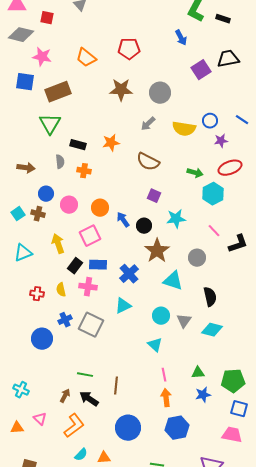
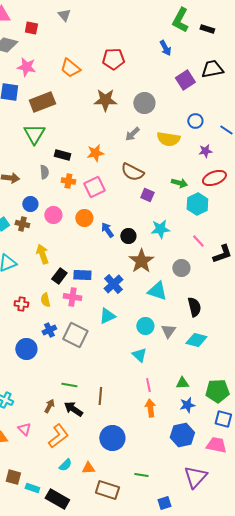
blue circle: (210, 121) -> (195, 121), moved
purple square: (154, 196) -> (147, 195), moved
pink square: (90, 236) -> (94, 187), moved
blue hexagon: (177, 428) -> (182, 435), moved

